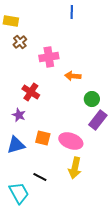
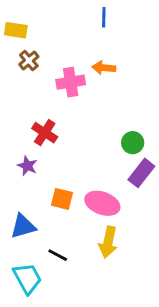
orange arrow: (73, 76) -> (104, 68), moved
blue triangle: (16, 145) -> (23, 226), moved

